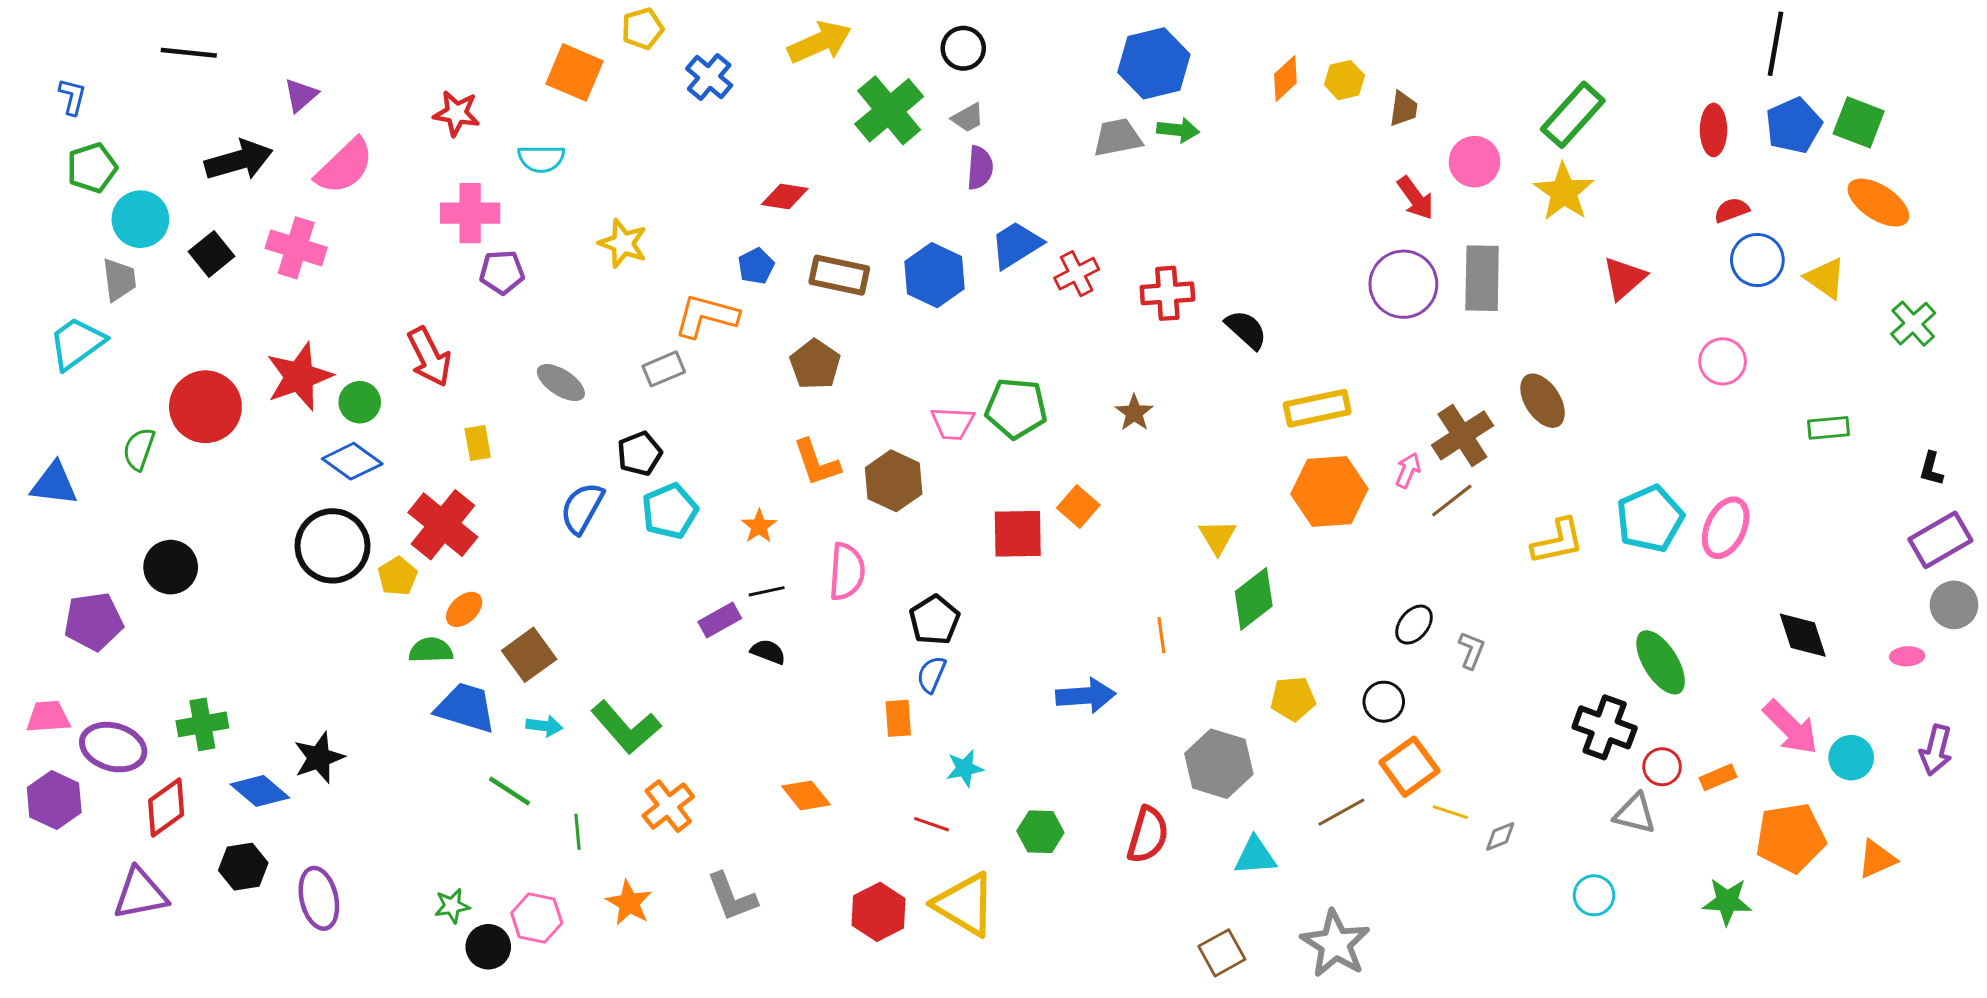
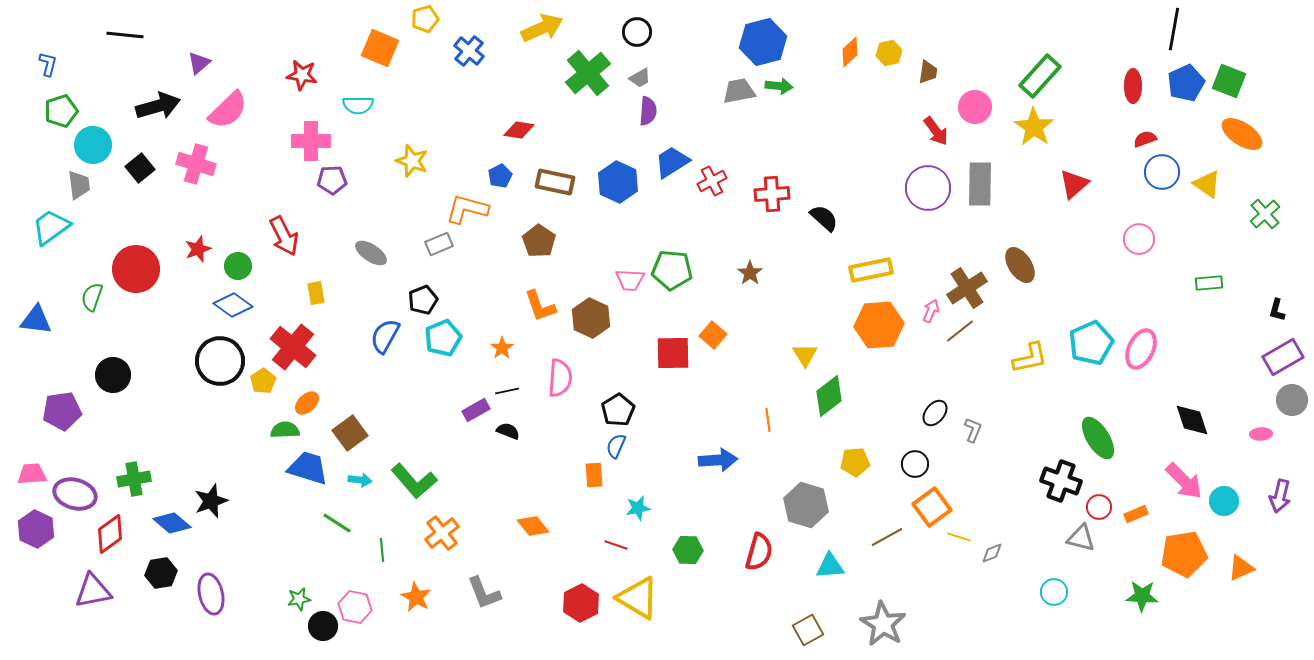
red star: (299, 376) -> (198, 249), size x0.6

